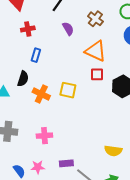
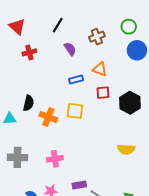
brown cross: (95, 19) -> (97, 37), turned 35
orange triangle: (96, 51) -> (100, 69), size x0.7
blue rectangle: (36, 55) -> (76, 79), moved, turned 64
yellow semicircle: (113, 151) -> (126, 149), moved

